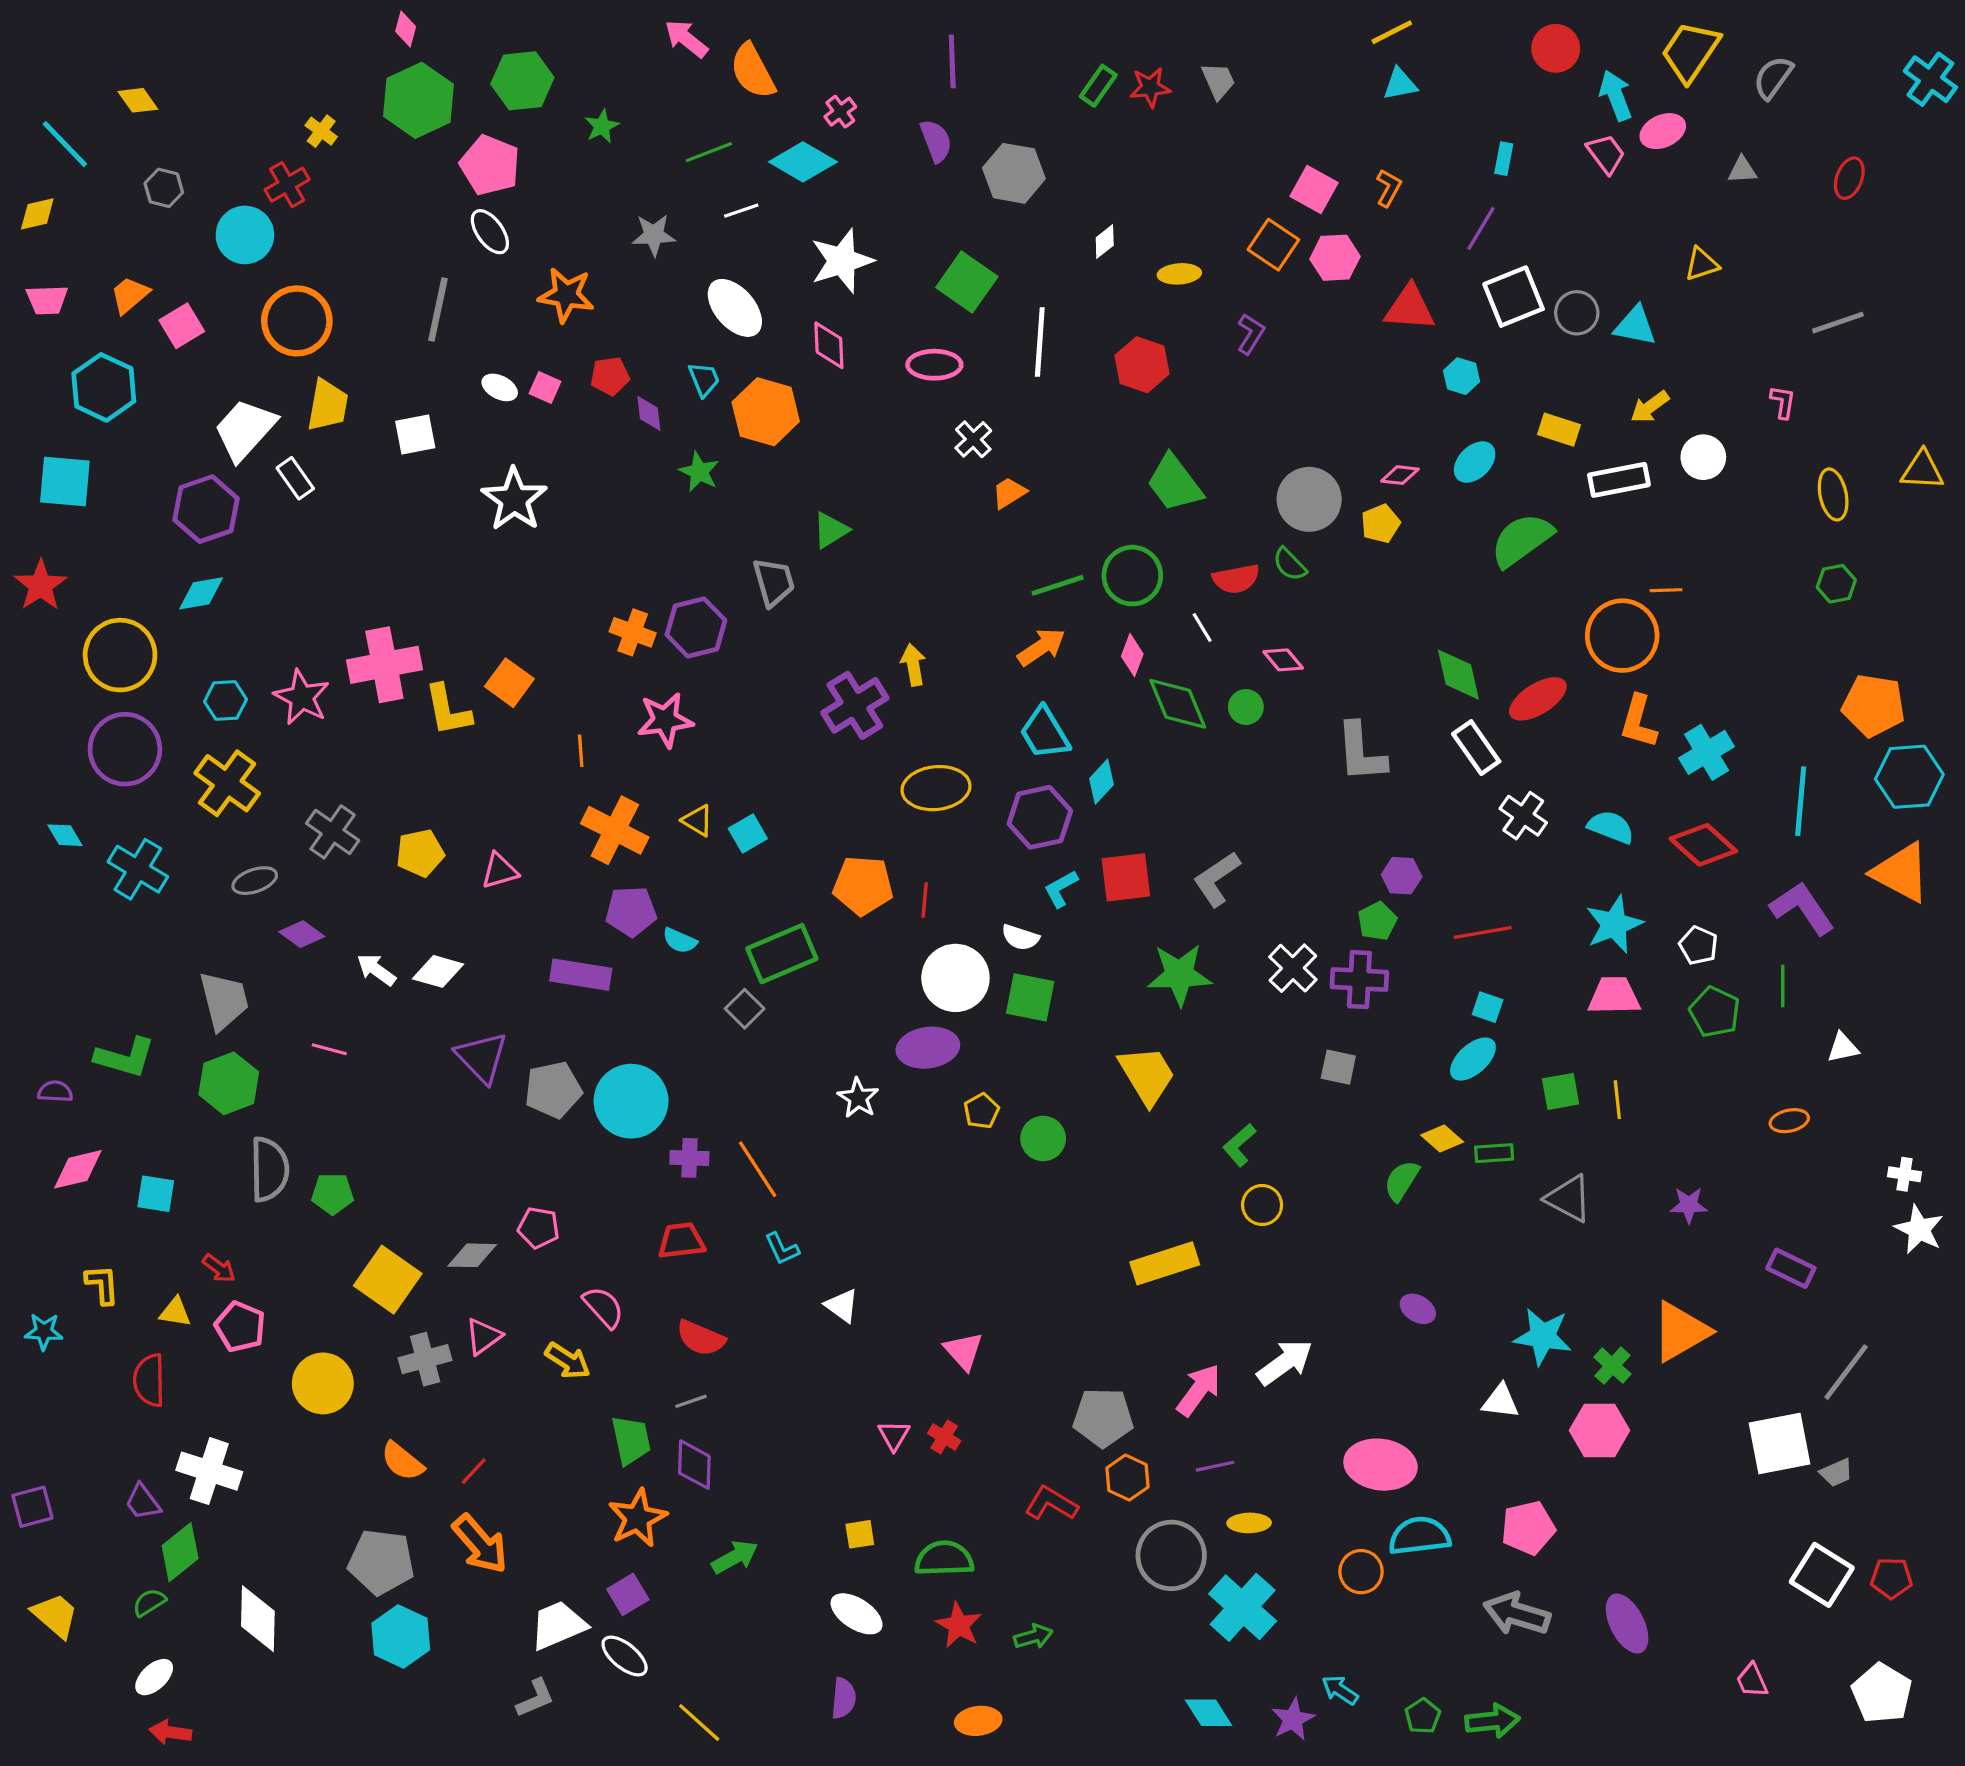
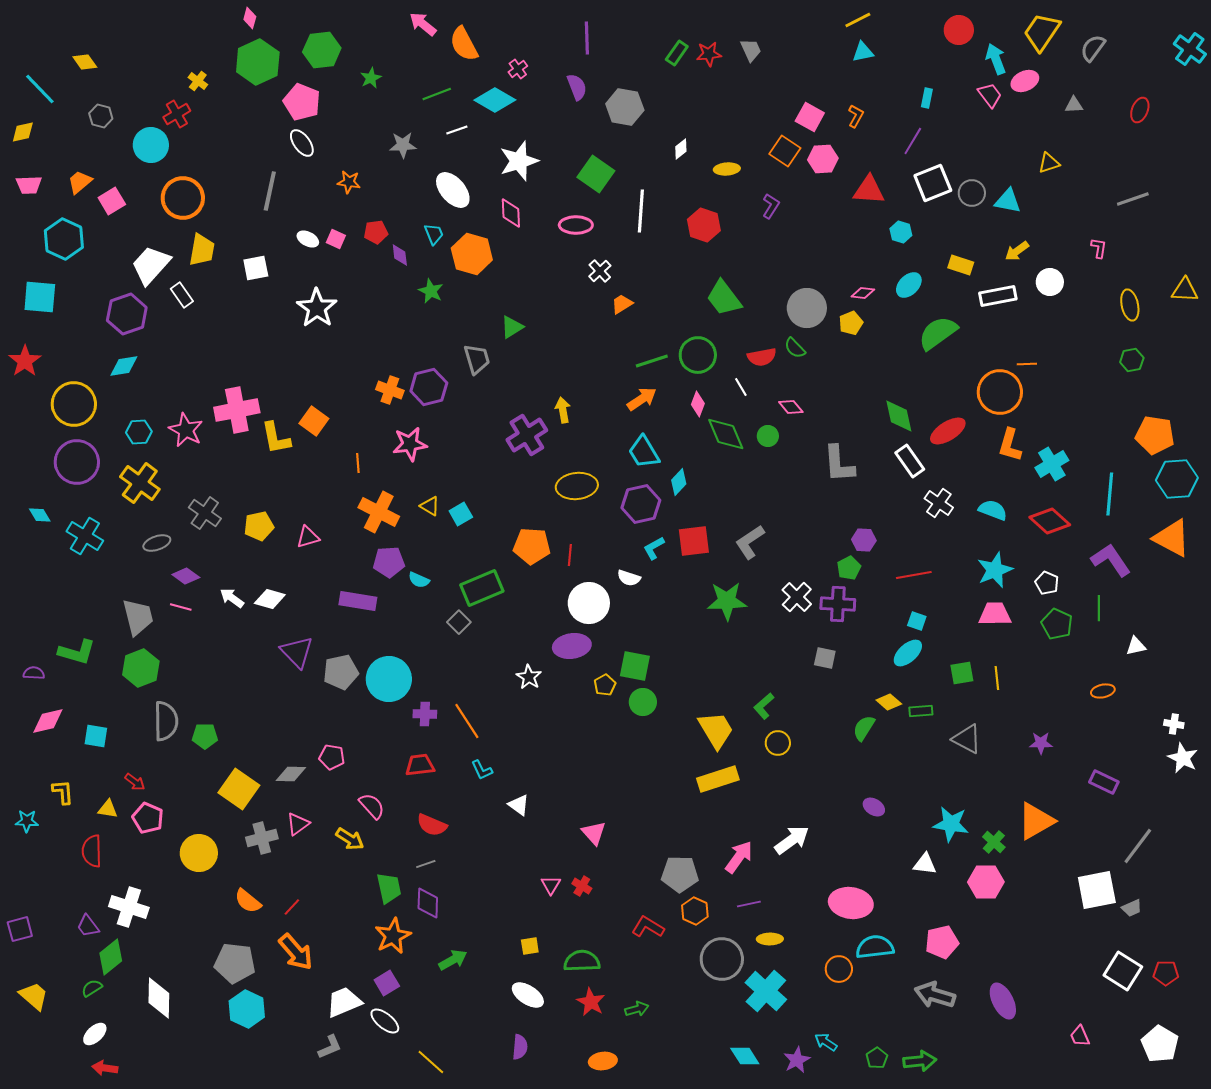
orange star: (566, 295) -> (349, 182), size x0.7
green square: (1030, 997) -> (635, 666), moved
pink line: (329, 1049) -> (181, 607), moved
yellow trapezoid: (1147, 1075) -> (716, 730), moved

